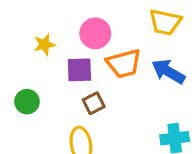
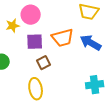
pink circle: (95, 33) -> (31, 15), moved

